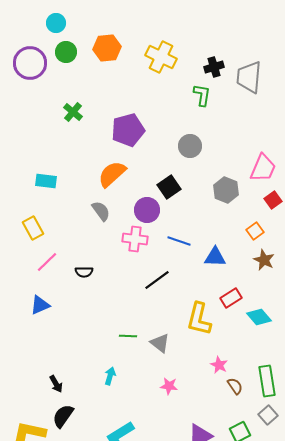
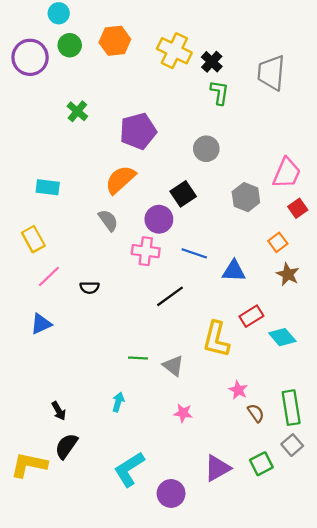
black cross: (214, 67) -> (212, 62), moved, turned -30

